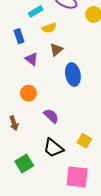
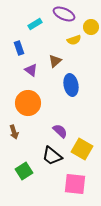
yellow semicircle: (49, 28) -> (74, 40), moved
orange circle: (28, 93) -> (28, 103), size x1.6
purple semicircle: (51, 116) -> (60, 131), moved
yellow square: (84, 141) -> (82, 149), size x1.5

